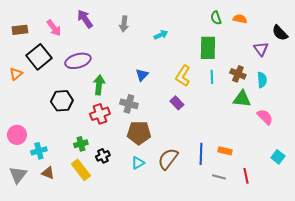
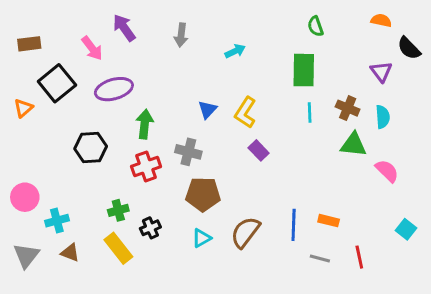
orange semicircle: (240, 19) -> (381, 20), moved
pink arrow: (54, 28) -> (92, 48), moved
yellow L-shape: (183, 76) -> (245, 112), moved

